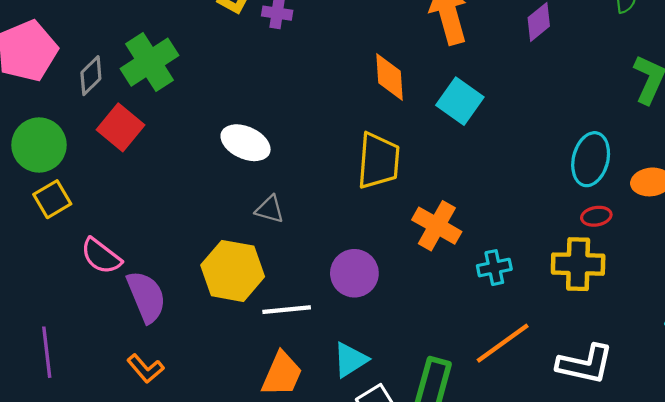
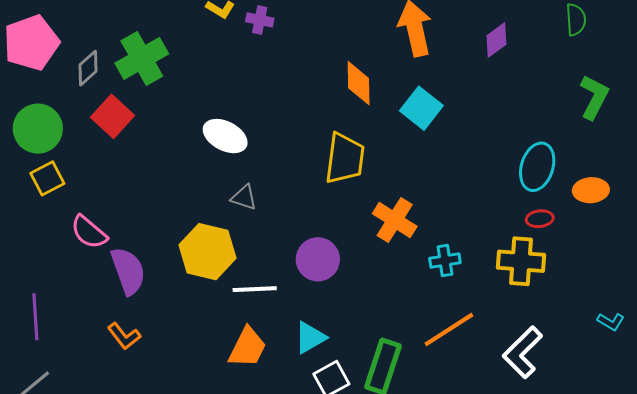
white L-shape: (585, 364) -> (523, 352), turned 120

